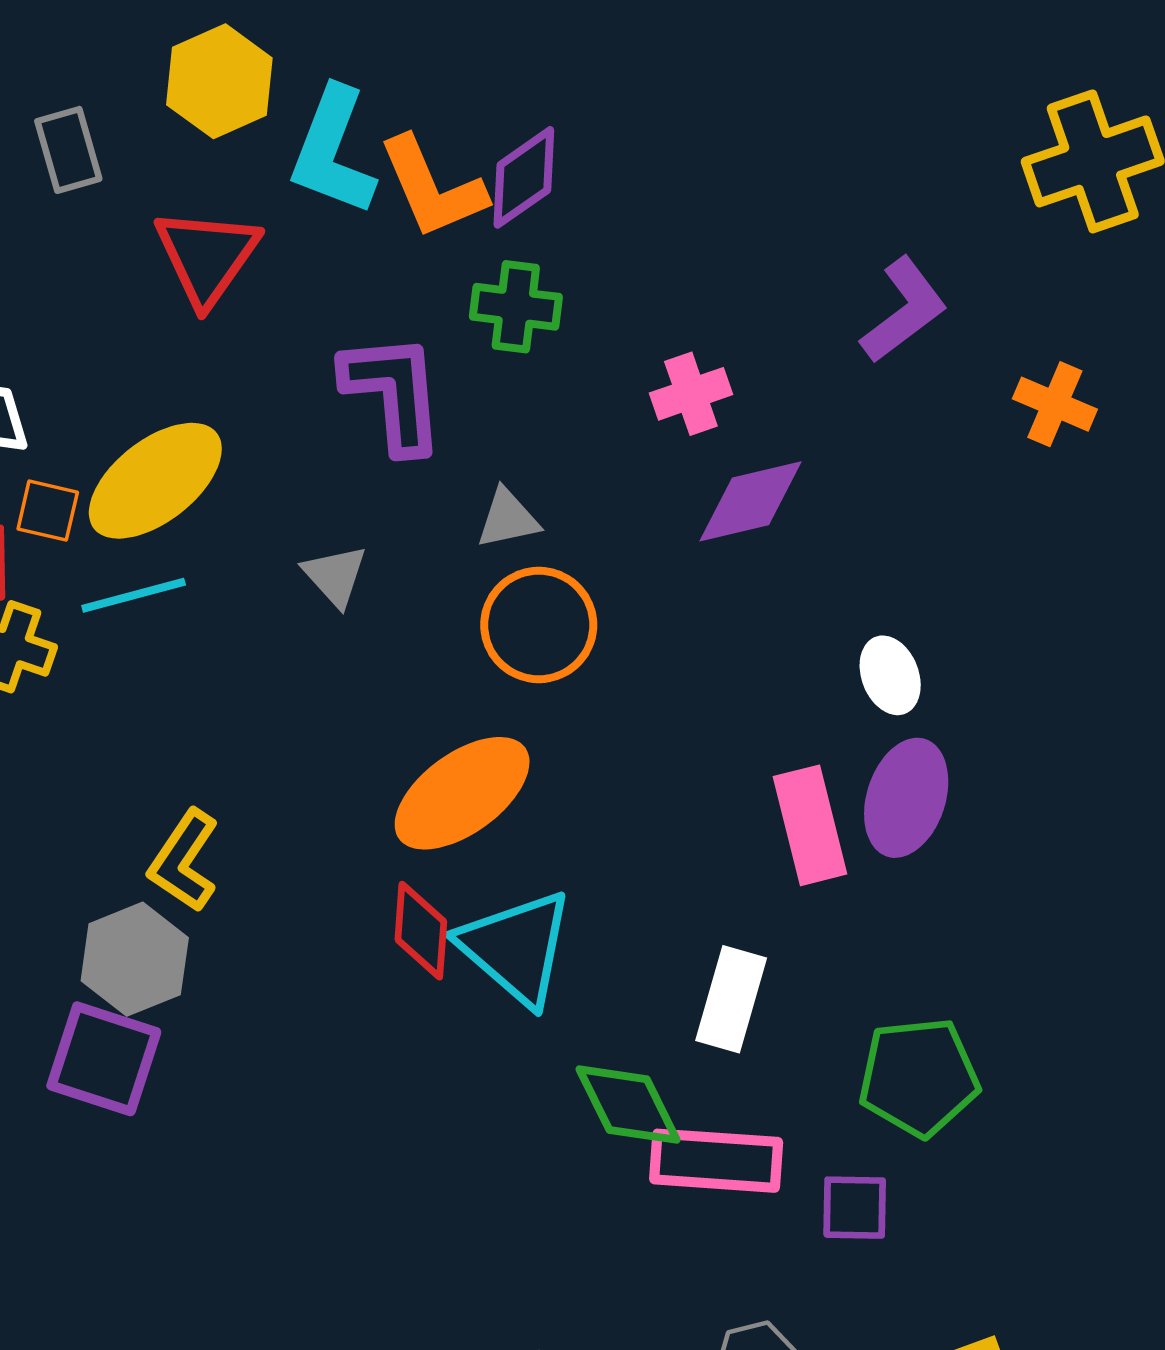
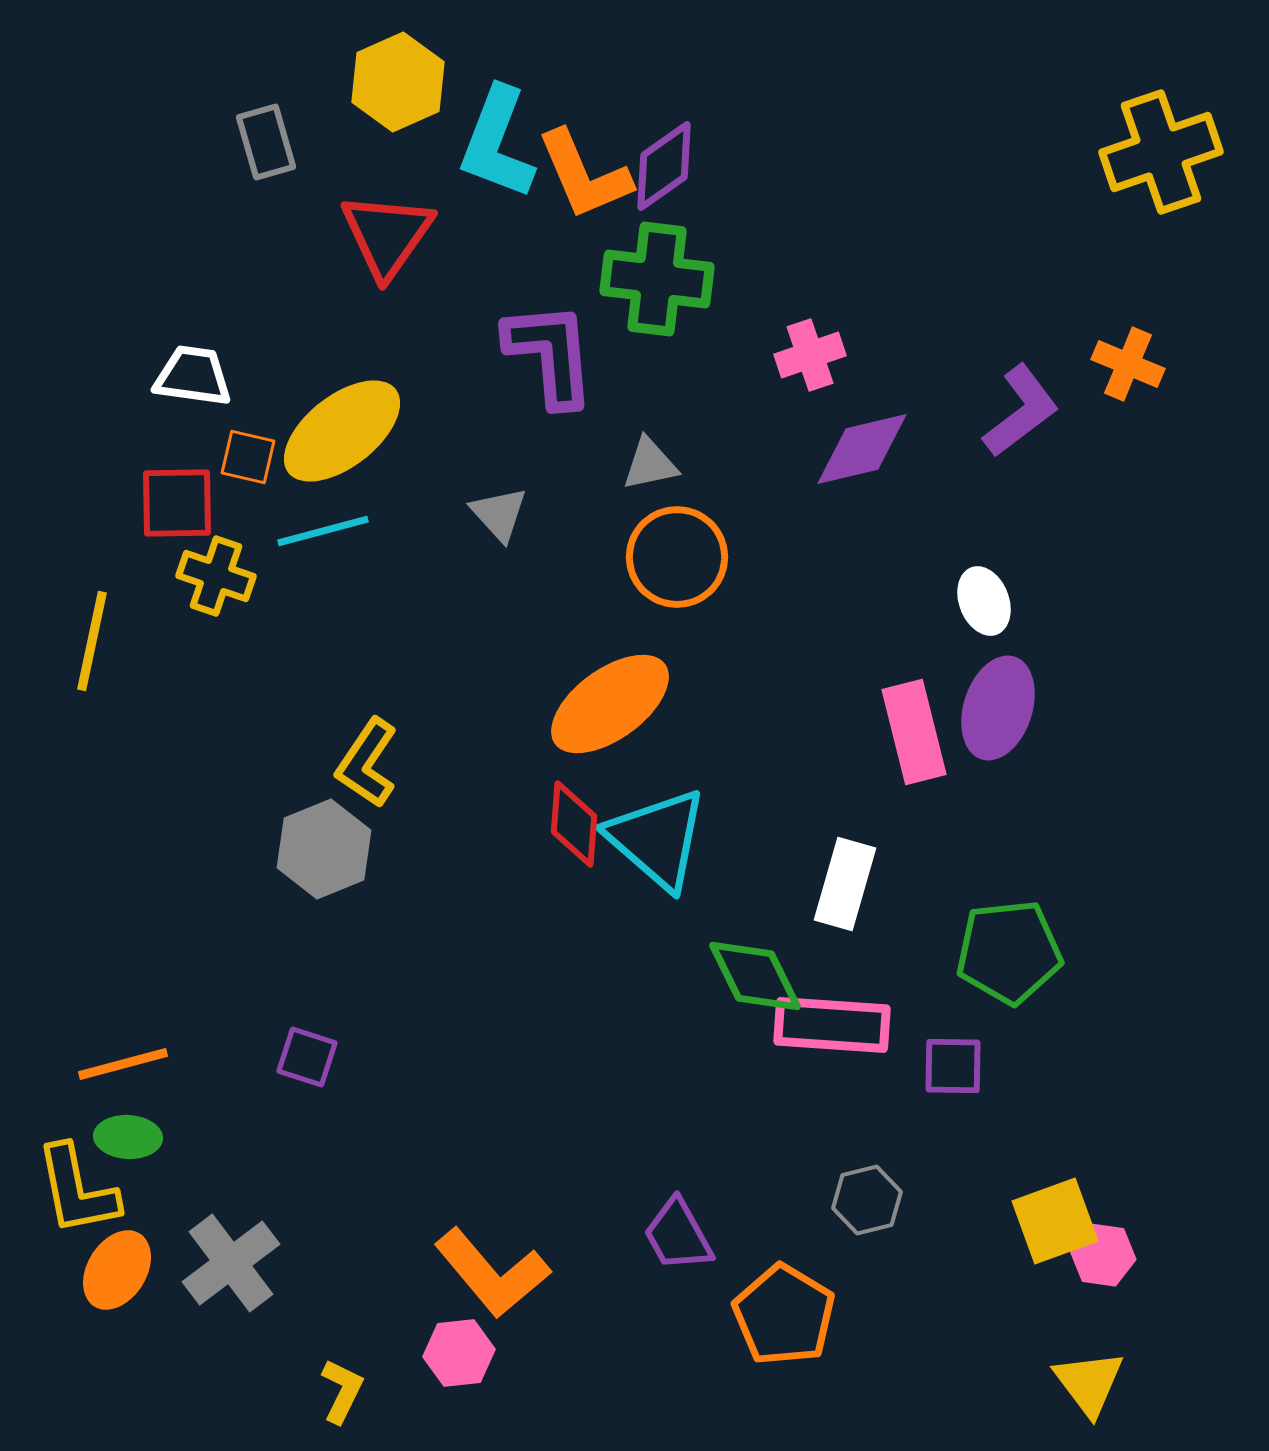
green cross: (516, 307) -> (657, 279), size x1.4
purple L-shape: (904, 310) -> (1021, 411), moved
purple square: (104, 1059) -> (307, 1057), moved, size x0.6

